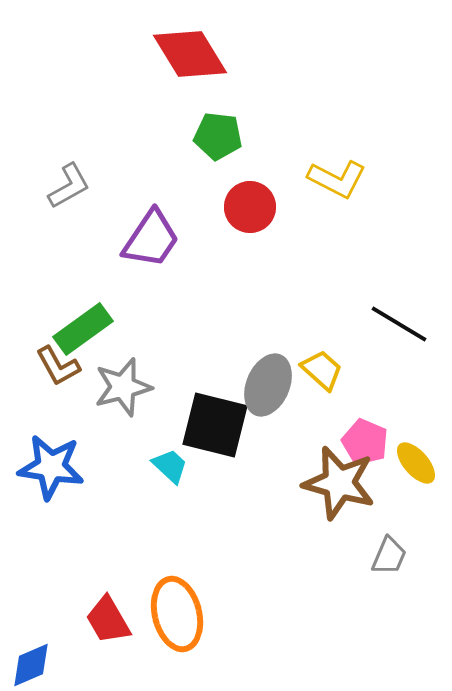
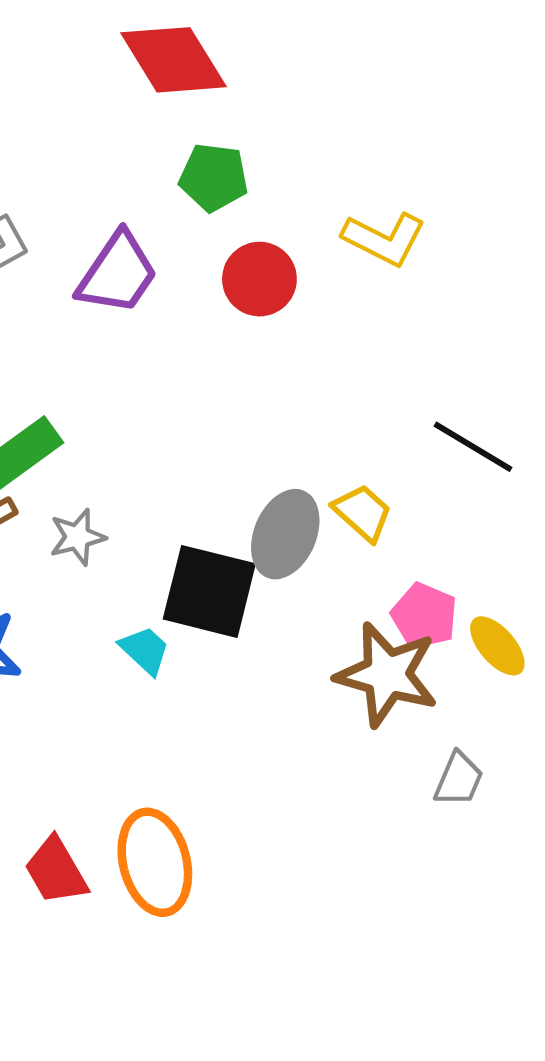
purple trapezoid: (151, 239) -> (118, 273), moved
gray star: (123, 387) -> (77, 537), size x0.7

